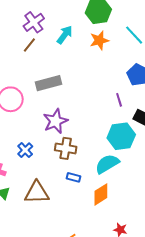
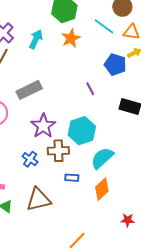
purple line: (119, 100) -> (90, 89), moved
cyan hexagon: (121, 136) -> (82, 131), moved
blue cross: (25, 150) -> (30, 159), moved

